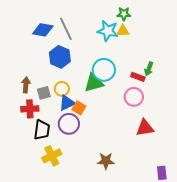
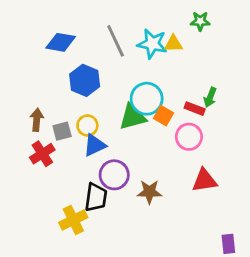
green star: (124, 14) -> (200, 21), moved
gray line: (66, 29) -> (116, 41), moved
orange square: (79, 108) -> (164, 116), moved
red cross: (30, 109) -> (42, 154), turned -30
purple circle: (69, 124) -> (114, 175), moved
black trapezoid: (42, 130) -> (96, 197), moved
brown star: (106, 161) -> (149, 192), moved

